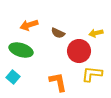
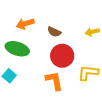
red circle: (79, 51) -> (62, 56), moved

